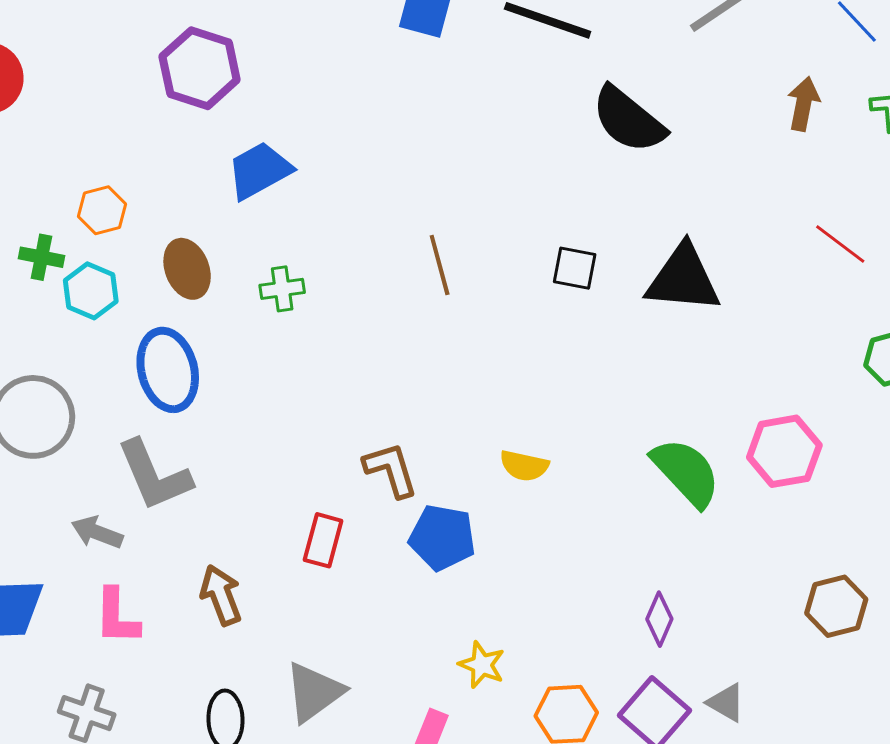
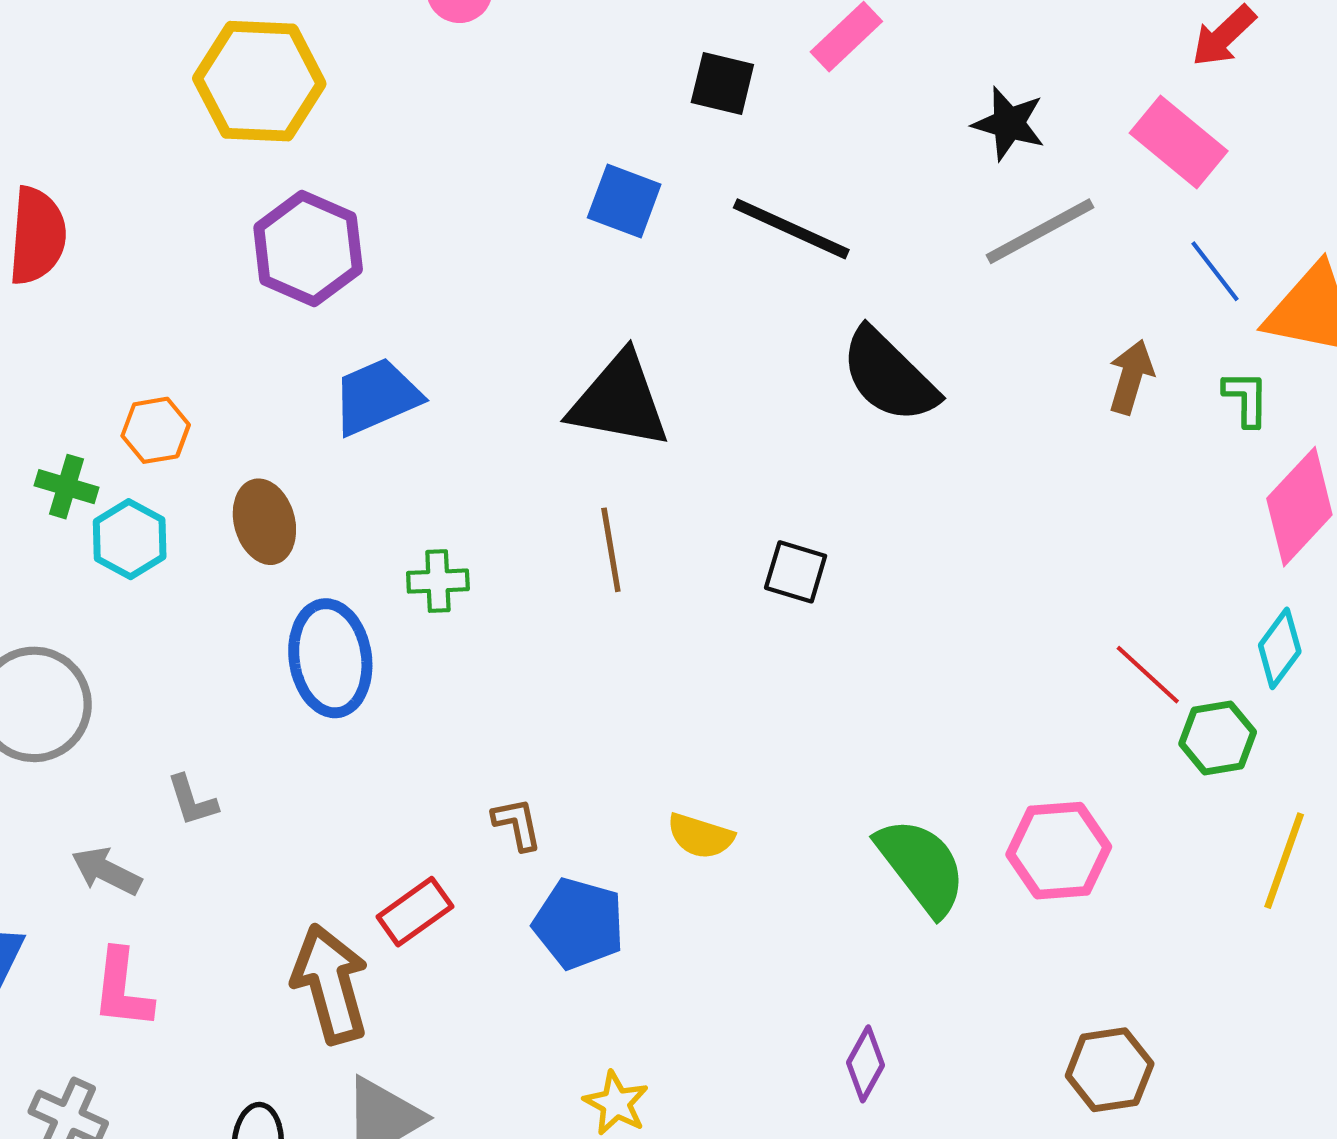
red line: (840, 244) -> (1148, 675), moved
black triangle: (683, 279) -> (619, 401), moved
green cross: (282, 289) -> (438, 581), moved
blue ellipse: (168, 370) -> (330, 658), moved
brown L-shape: (391, 470) -> (517, 824), size x0.7
gray L-shape: (154, 475) -> (192, 800), size x0.5
red rectangle: (323, 540) -> (415, 912), turned 34
brown arrow: (221, 595) -> (330, 984), moved, size x1.4

